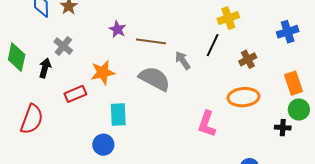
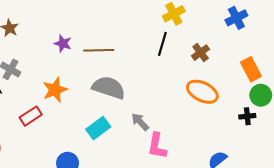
gray arrow: (183, 60) -> (140, 122), moved
orange ellipse: (244, 97) -> (202, 92), turned 40
cyan rectangle: (118, 115) -> (98, 128), moved, turned 65
pink L-shape: (207, 124) -> (157, 146), moved

